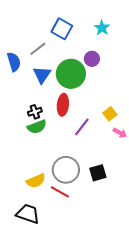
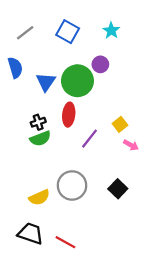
gray line: (38, 49) -> (25, 33), moved
black square: (98, 173) -> (118, 189), moved, turned -30
red line: (60, 192) -> (65, 242), moved

